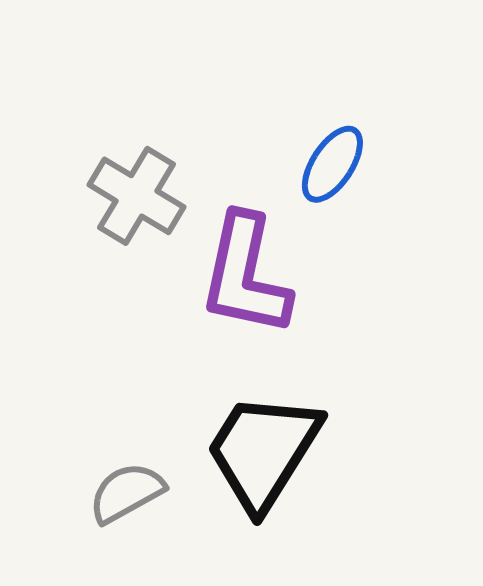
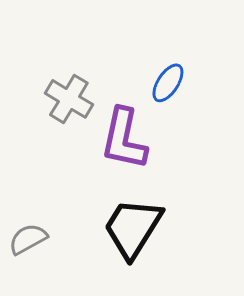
gray semicircle: (127, 493) -> (28, 239), moved

